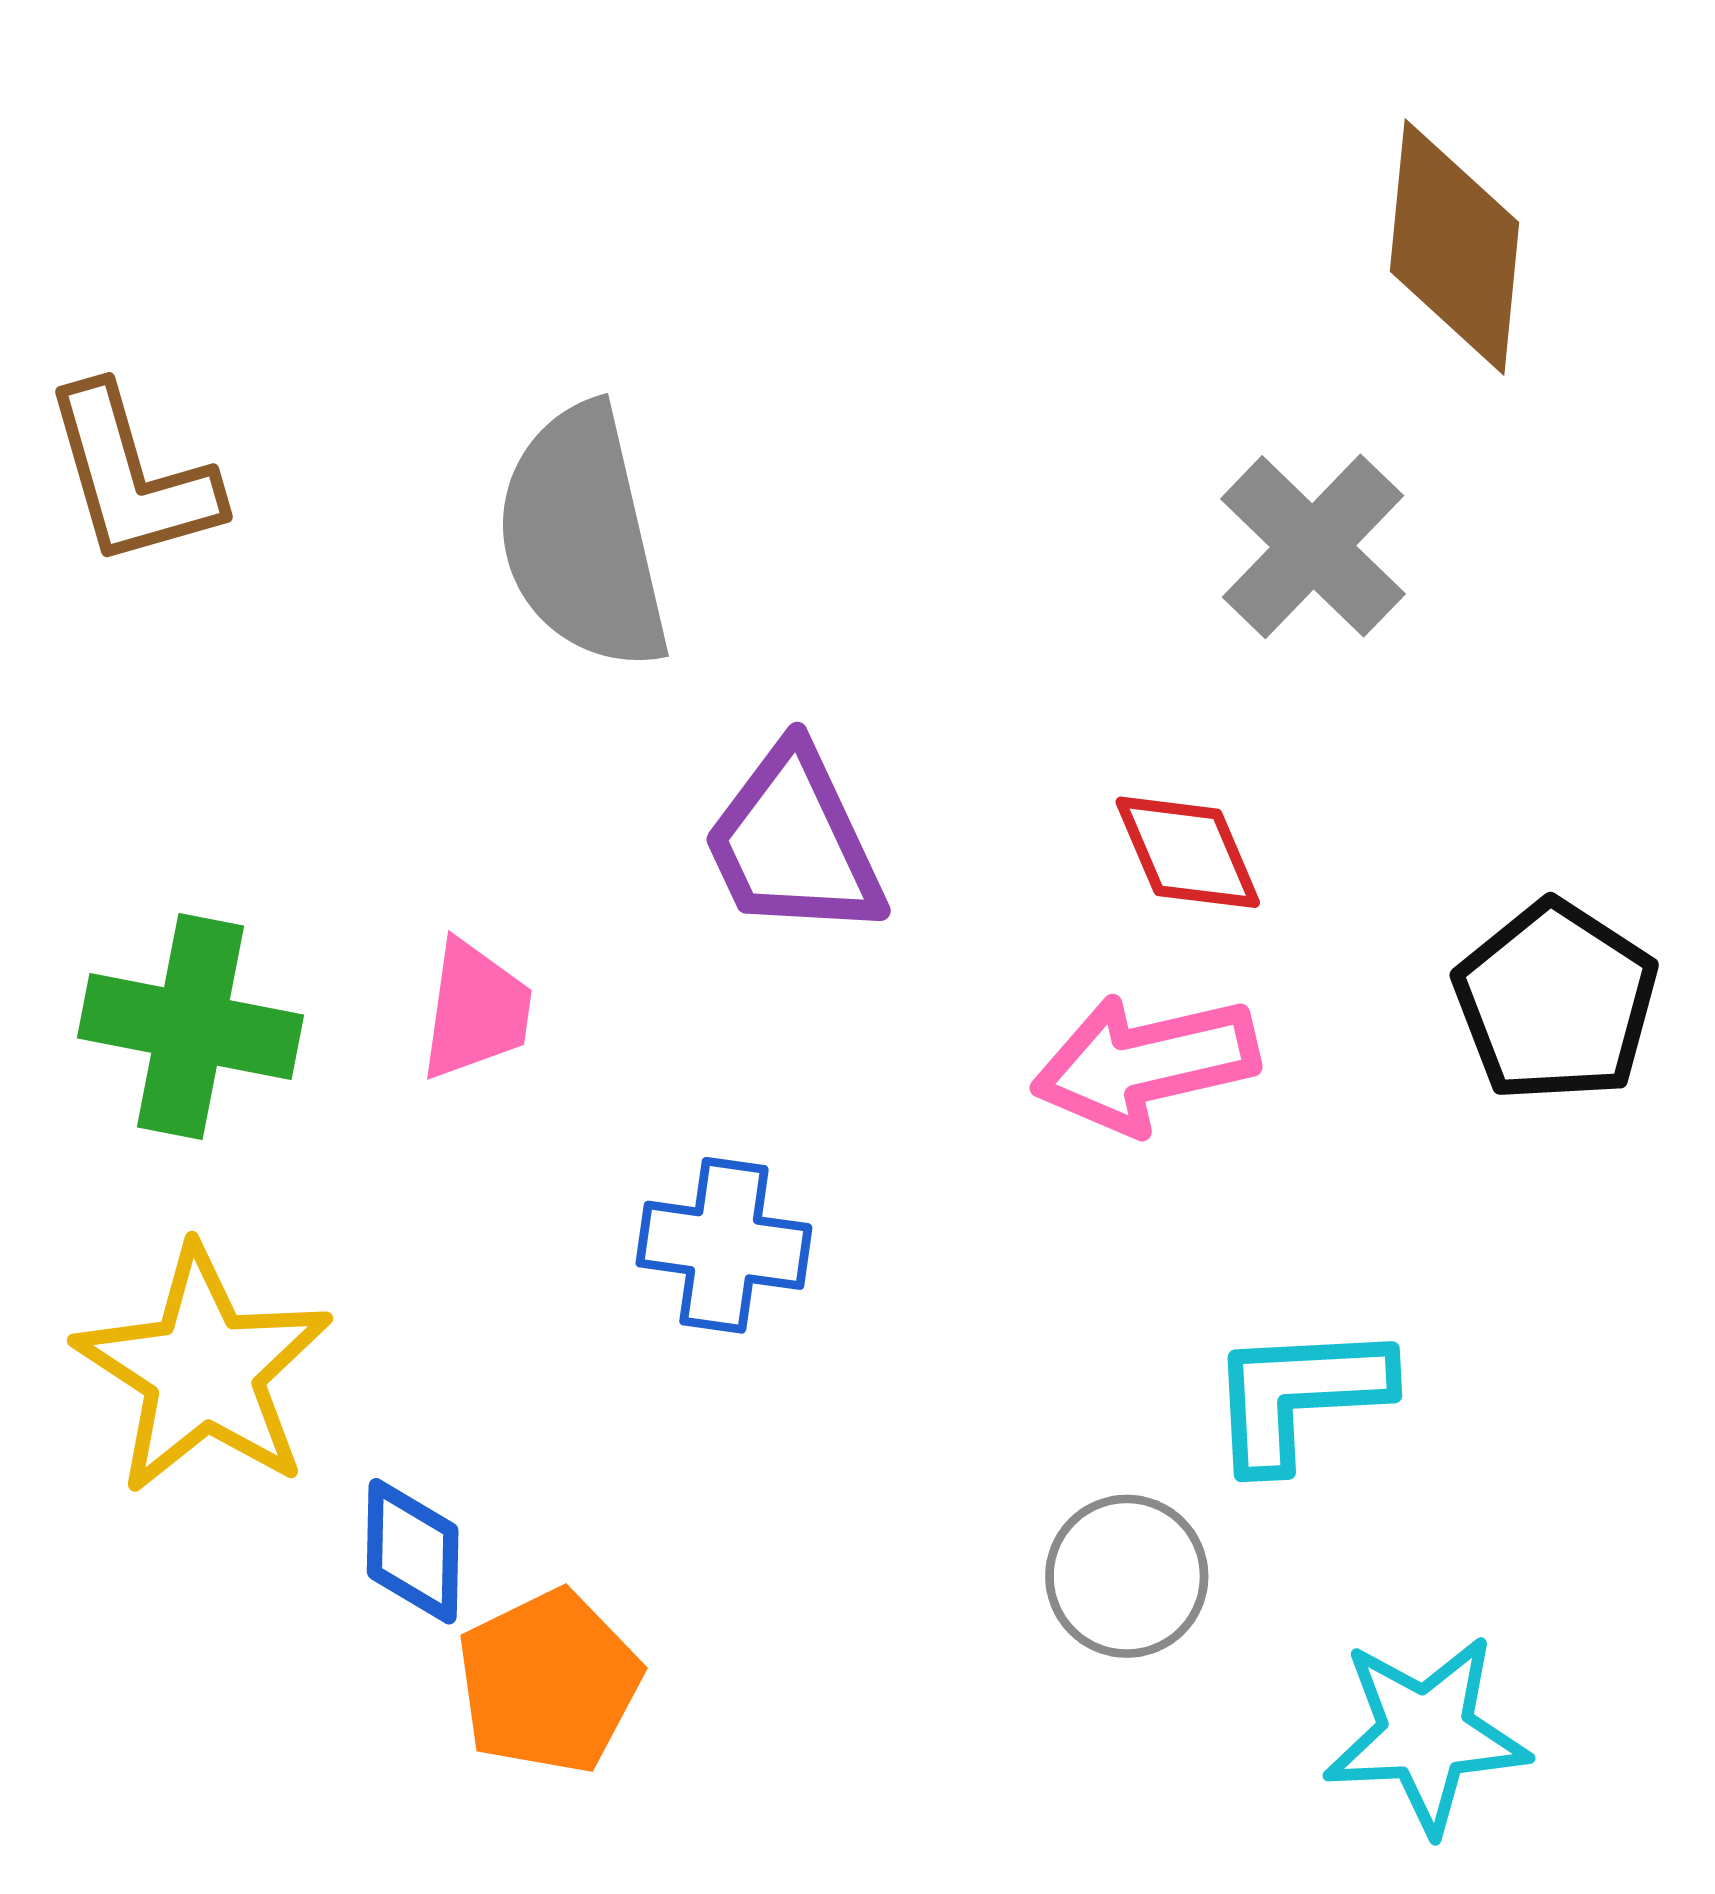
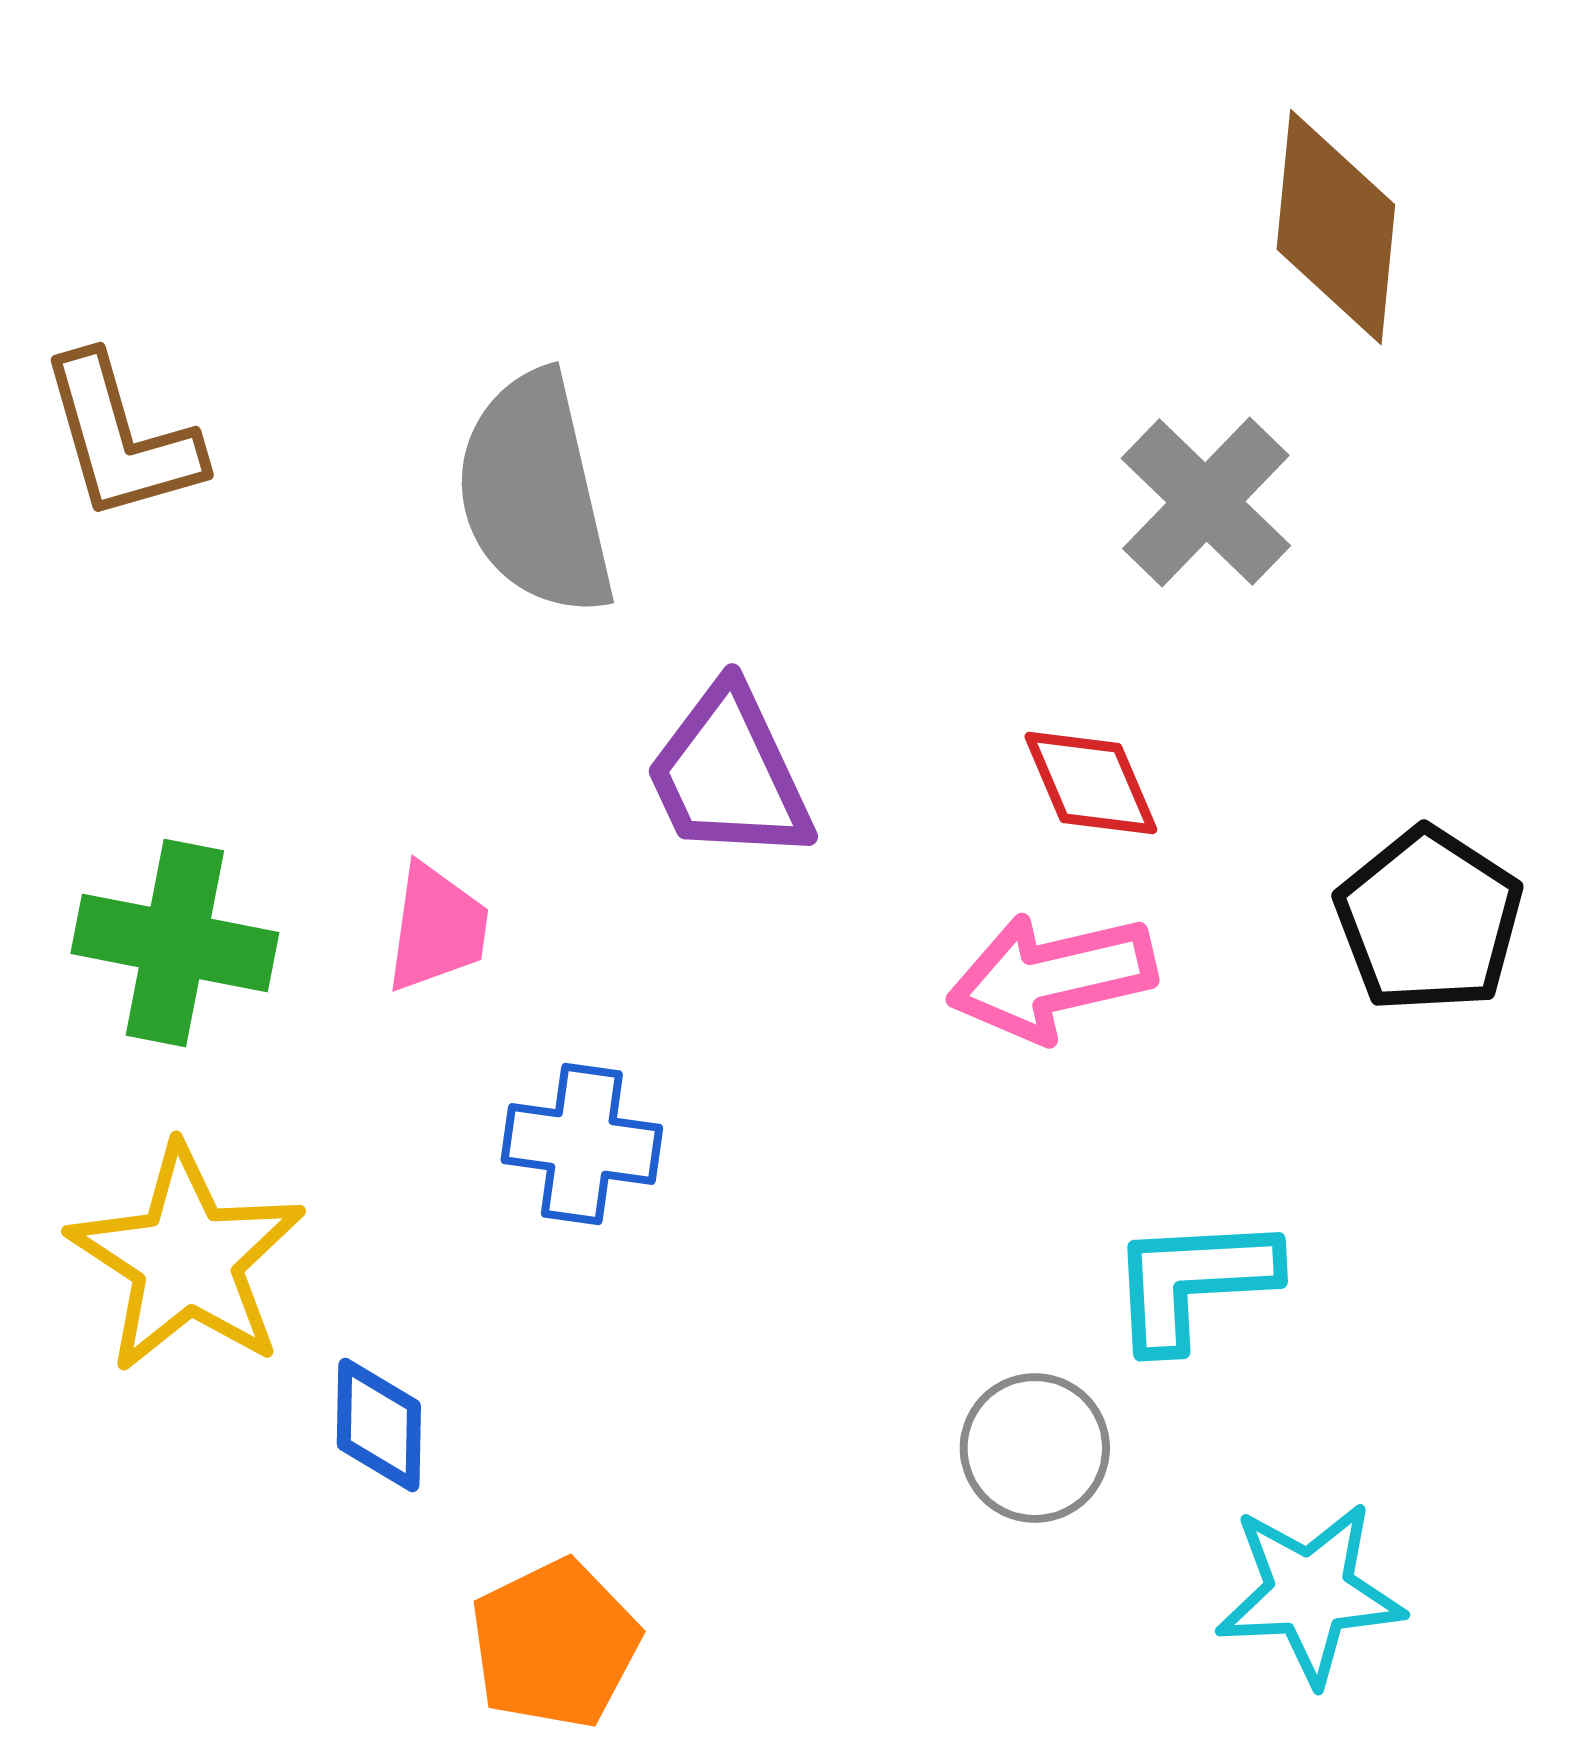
blue cross: (724, 1245) -> (582, 1144), moved
orange pentagon: (549, 1682) -> (555, 1644), moved

